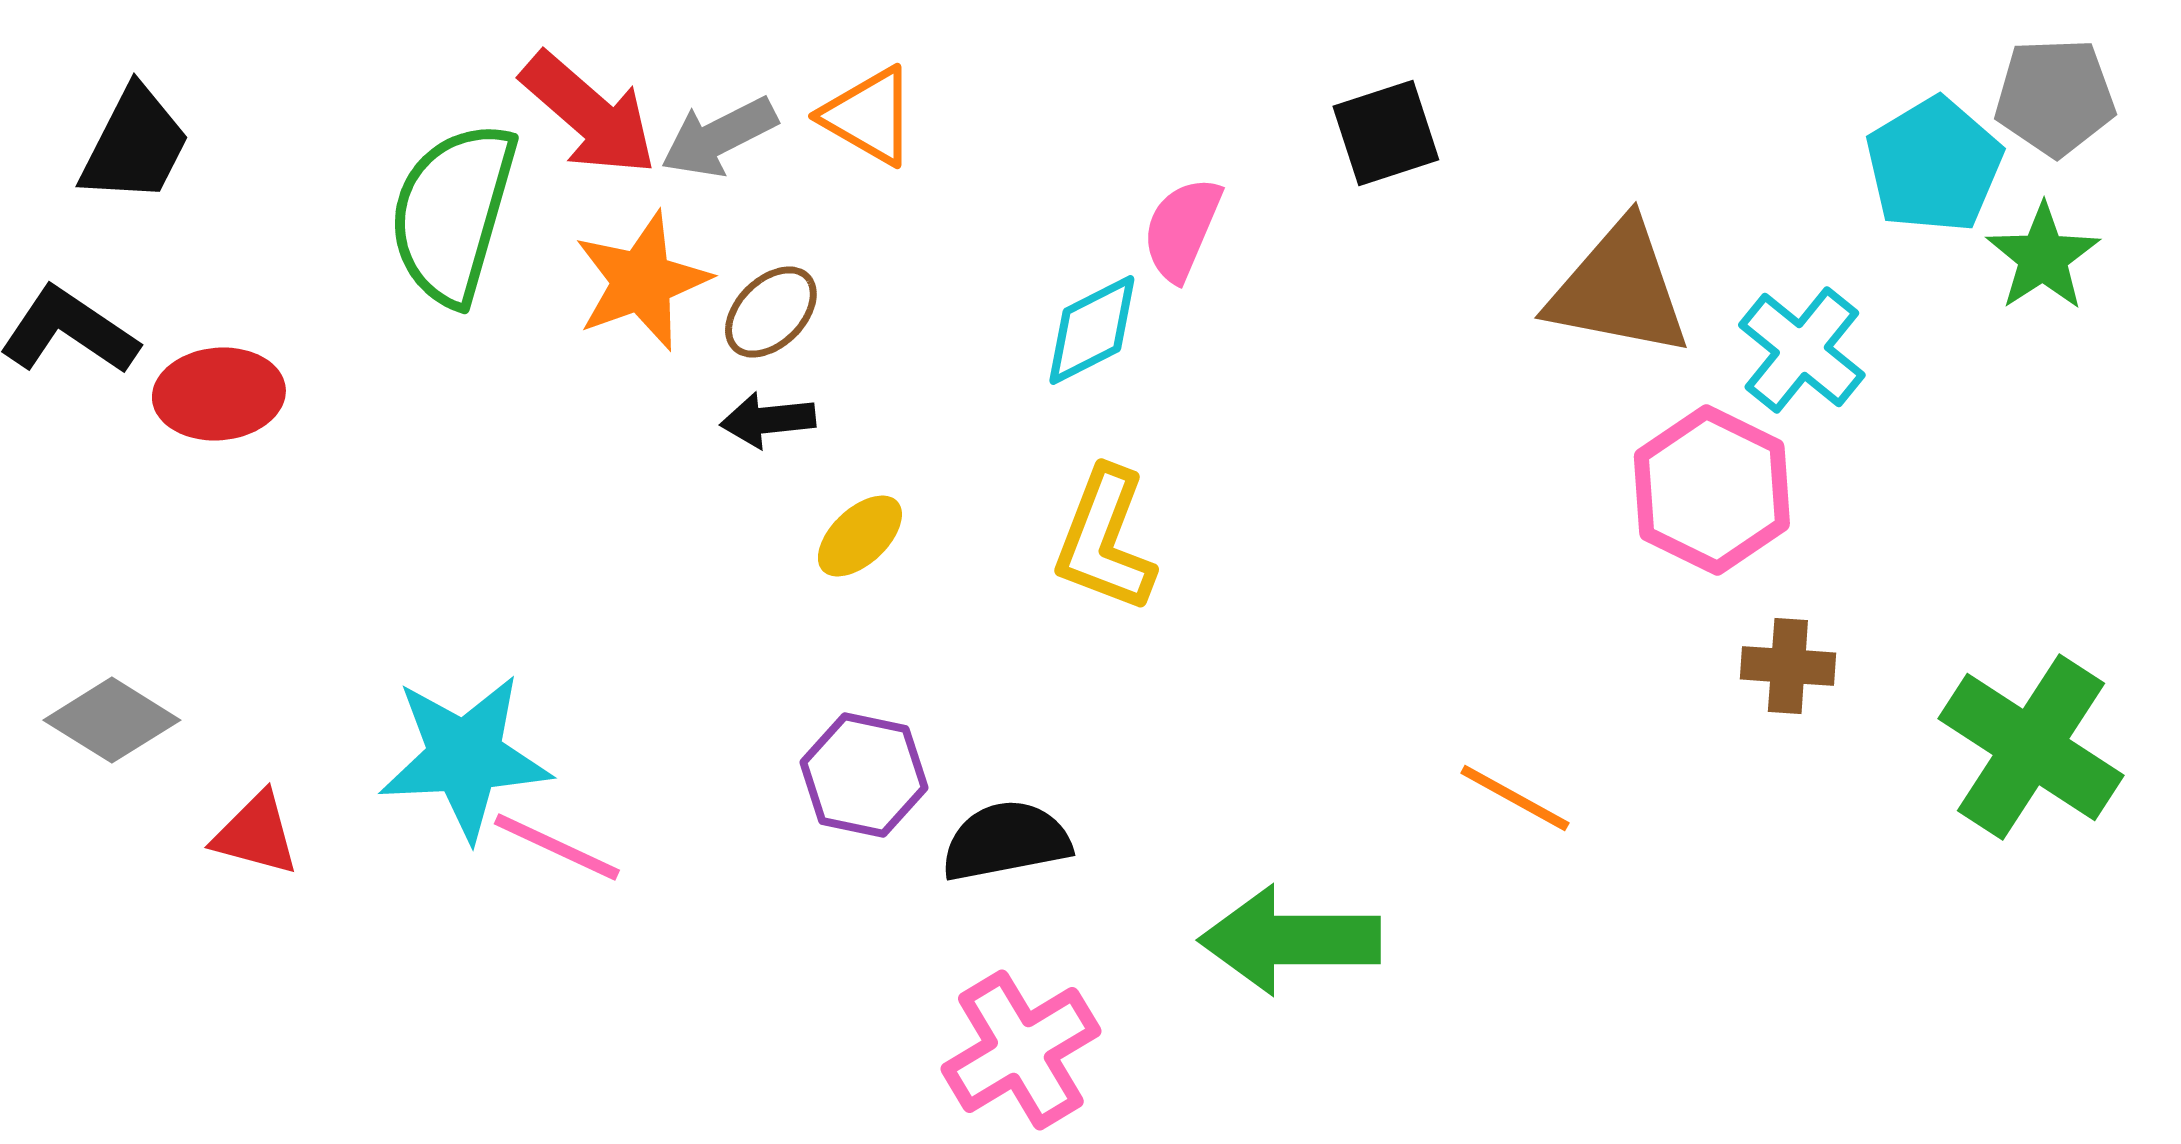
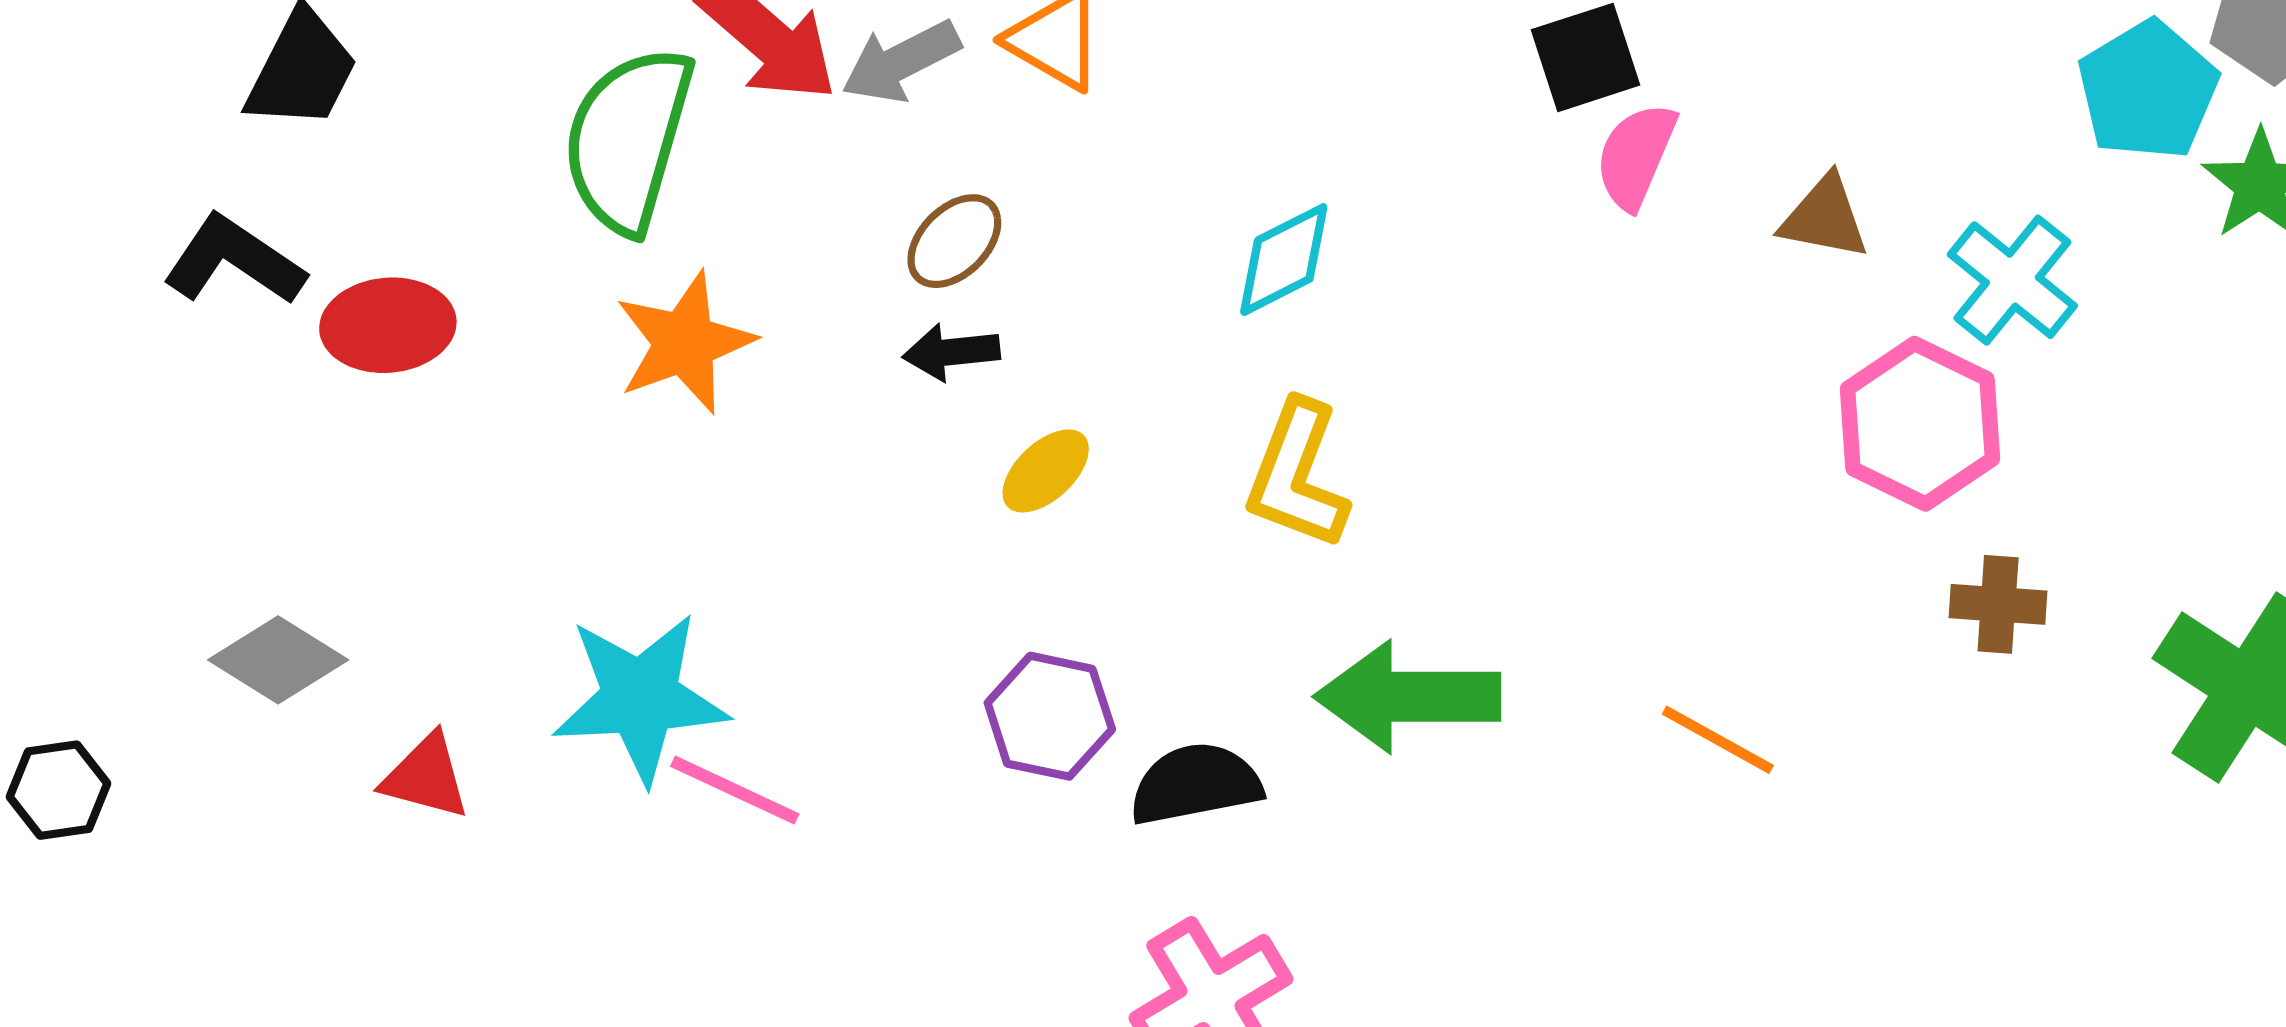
pink semicircle: (1182, 229) -> (1636, 156), moved
orange star: (642, 281) -> (684, 343), moved
brown triangle: (1619, 289) -> (1825, 217), size x0.6
green arrow: (1290, 940) -> (1408, 697), moved

